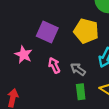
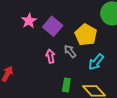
pink star: (24, 55) -> (29, 21), moved
gray arrow: (78, 69) -> (70, 51), moved

